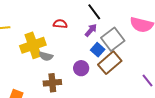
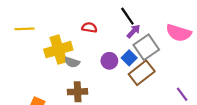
purple arrow: (91, 30) -> (134, 31), moved
purple circle: (81, 68) -> (109, 61), moved

